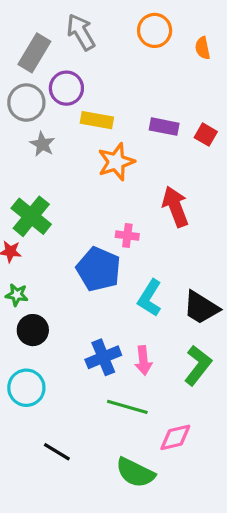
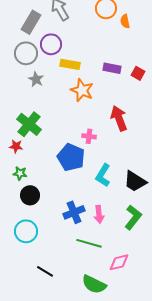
orange semicircle: (203, 48) -> (125, 21), moved
orange star: (116, 162) -> (82, 90), turned -30

